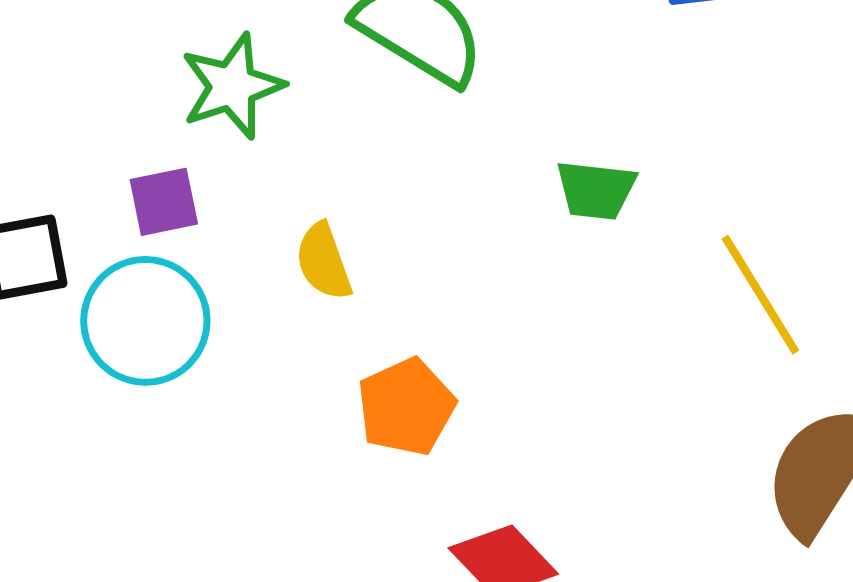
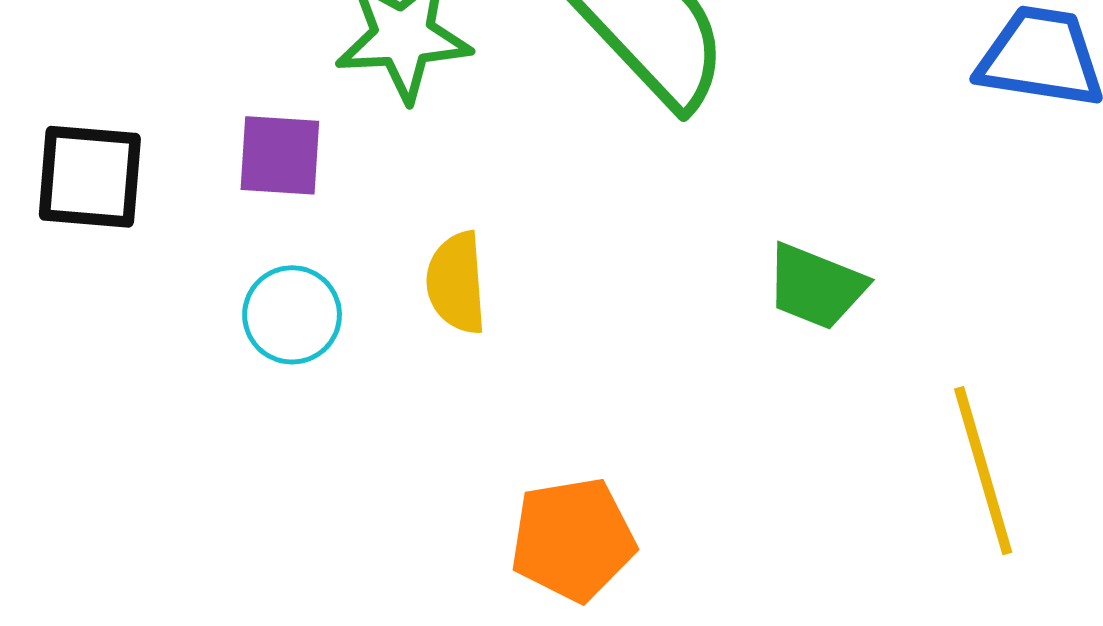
cyan circle: (145, 321) -> (292, 315), moved, size x0.6
orange pentagon: (406, 407) -> (573, 539), moved

